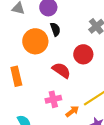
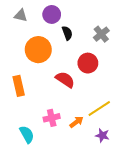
black semicircle: (55, 29) -> (67, 33), moved
pink cross: (53, 99) -> (52, 118), moved

